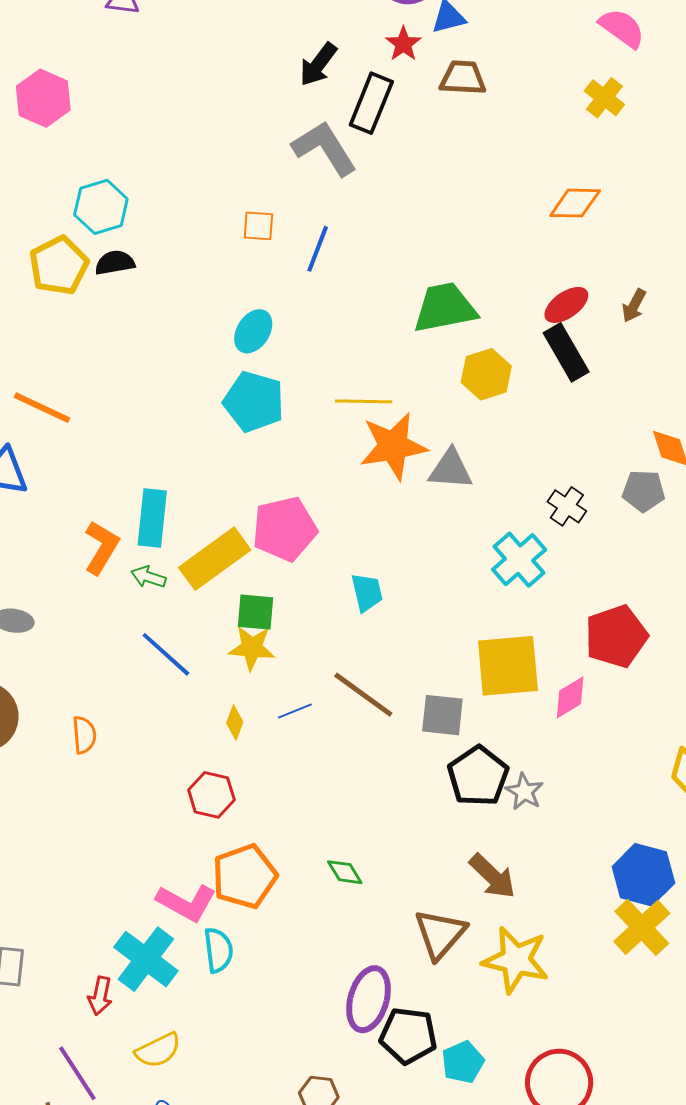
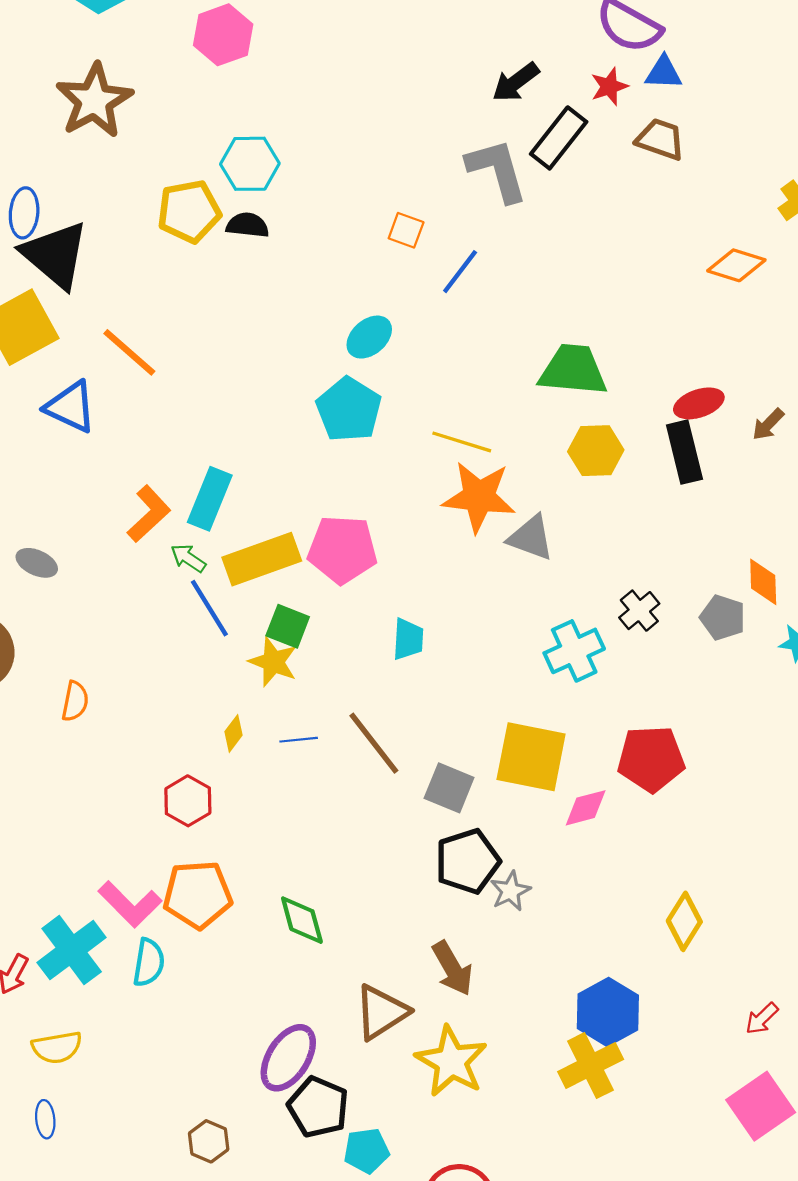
orange diamond: (575, 203) -> (736, 265), moved
blue line: (166, 654) -> (209, 608), moved
green diamond: (345, 872) -> (302, 920), size x1.4

